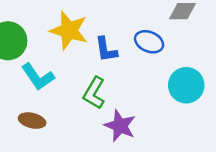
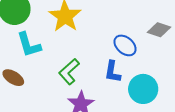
blue L-shape: (106, 49) -> (113, 72), moved

